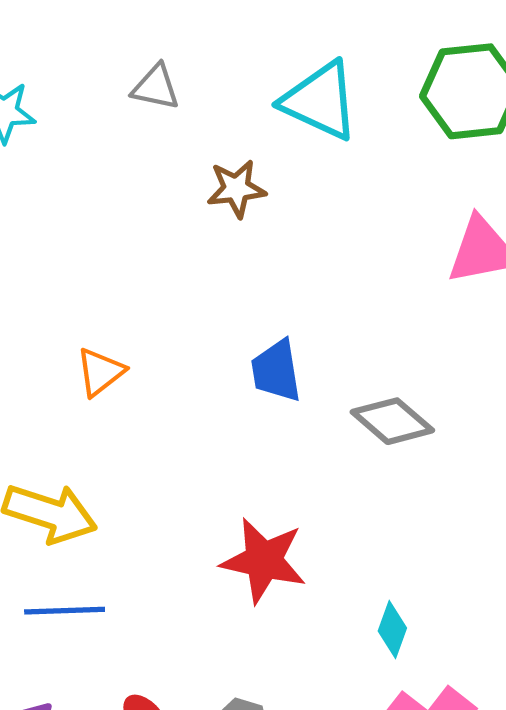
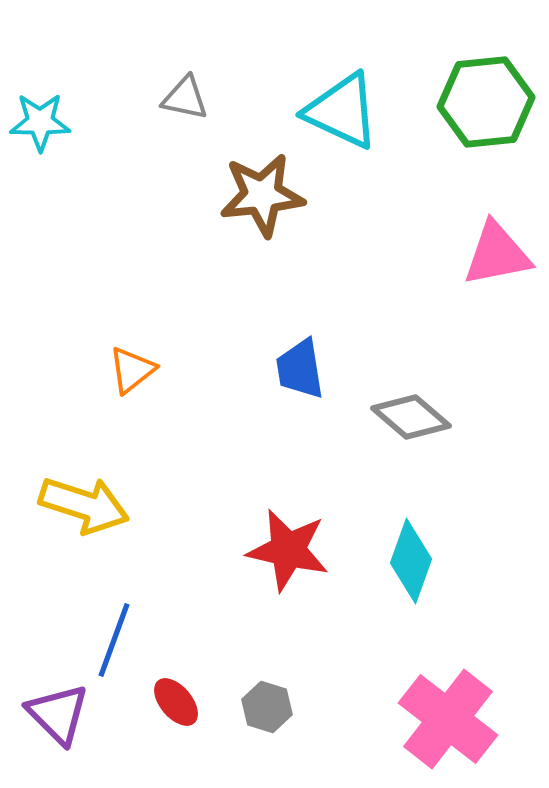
brown star: (236, 189) -> (262, 195), size x1.5
blue line: (65, 611) -> (114, 640), moved, turned -68
cyan diamond: (392, 630) -> (411, 561), moved, size x1.5

